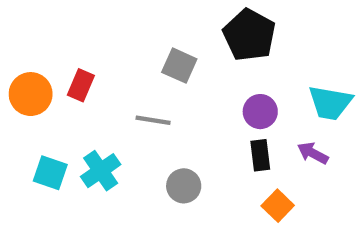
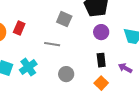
purple circle: (260, 112) -> (101, 32), moved
purple arrow: (313, 153) -> (125, 68), moved
orange square: (278, 206) -> (101, 83), moved

